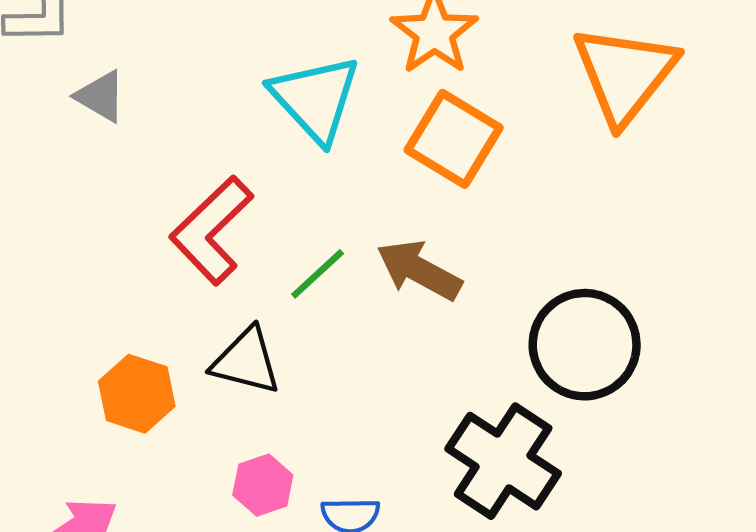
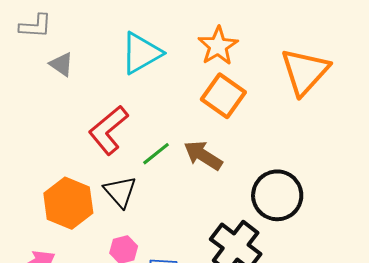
cyan triangle: (315, 99) -> (141, 53), moved, turned 39
black triangle: (246, 361) -> (120, 192), turned 30
orange hexagon: (137, 394) -> (68, 203), size x1.4

